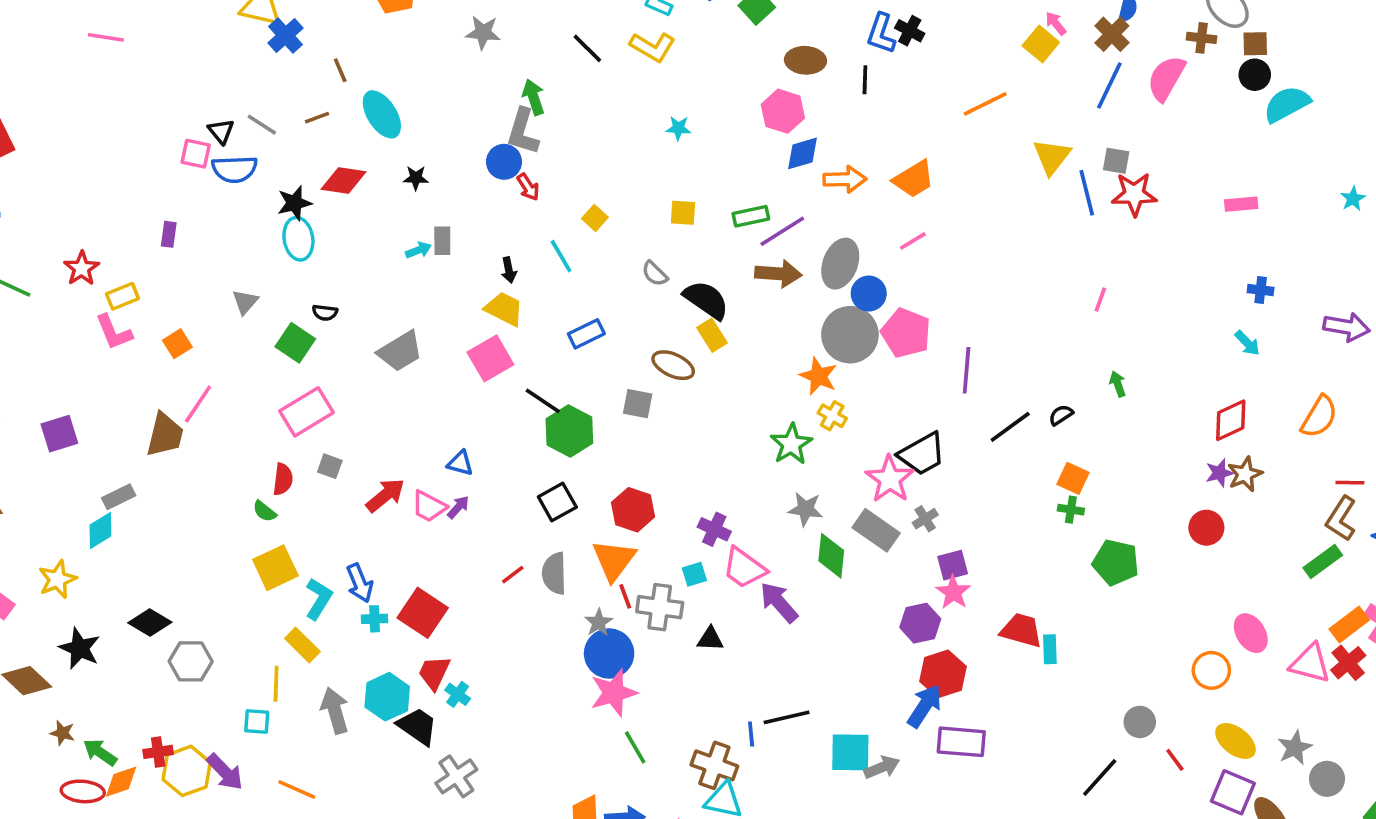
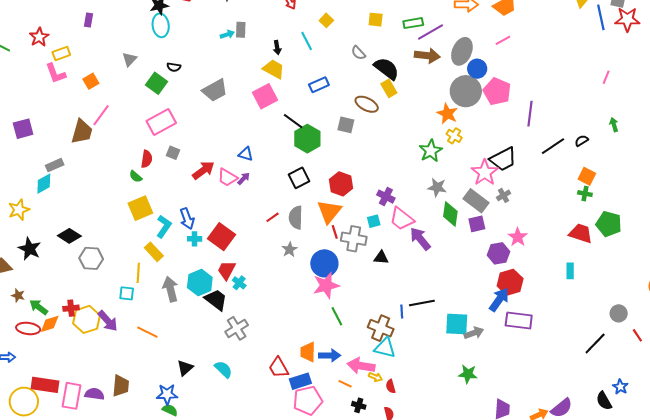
purple square: (953, 565) -> (477, 224), moved
gray star: (599, 622) -> (290, 250), moved
red trapezoid: (1021, 630) -> (581, 233), moved

